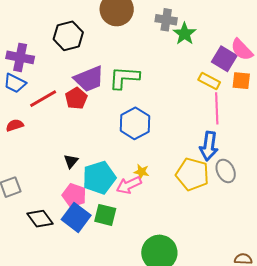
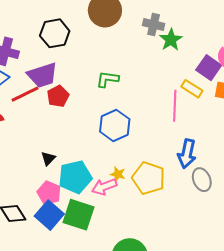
green L-shape: (124, 78) -> (107, 79), size x0.7
purple trapezoid: (89, 79) -> (42, 75), moved
pink line: (217, 108) -> (175, 106), moved
yellow pentagon: (192, 174) -> (149, 178), moved
green square: (105, 215) -> (78, 215), size x1.4

